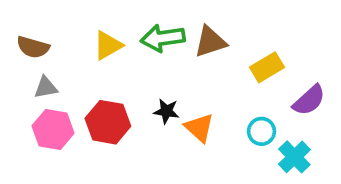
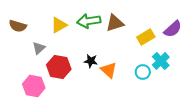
gray triangle: (46, 87) -> (39, 48), moved, turned -32
purple semicircle: (309, 100) -> (173, 29), moved
pink hexagon: (53, 129) -> (34, 86), moved
cyan cross: (294, 157) -> (161, 61), moved

